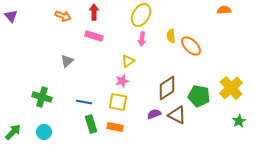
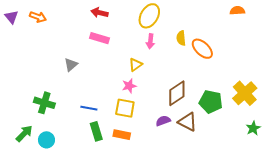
red arrow: (94, 12) -> (99, 13), turned -77
orange arrow: (63, 16) -> (38, 17), moved
green arrow: (13, 132) -> (24, 134), moved

